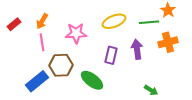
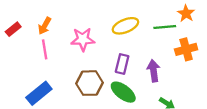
purple arrow: (137, 49) -> (153, 71), moved
brown hexagon: (61, 65) -> (89, 83), moved
green ellipse: (92, 80) -> (123, 92), moved

